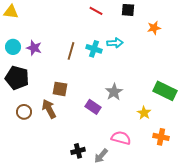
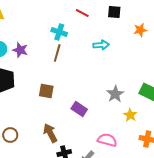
cyan cross: (94, 49) -> (59, 32), moved
gray star: (114, 92) -> (115, 94), moved
brown arrow: (49, 109) -> (50, 133), moved
brown circle: (24, 112) -> (10, 135), moved

